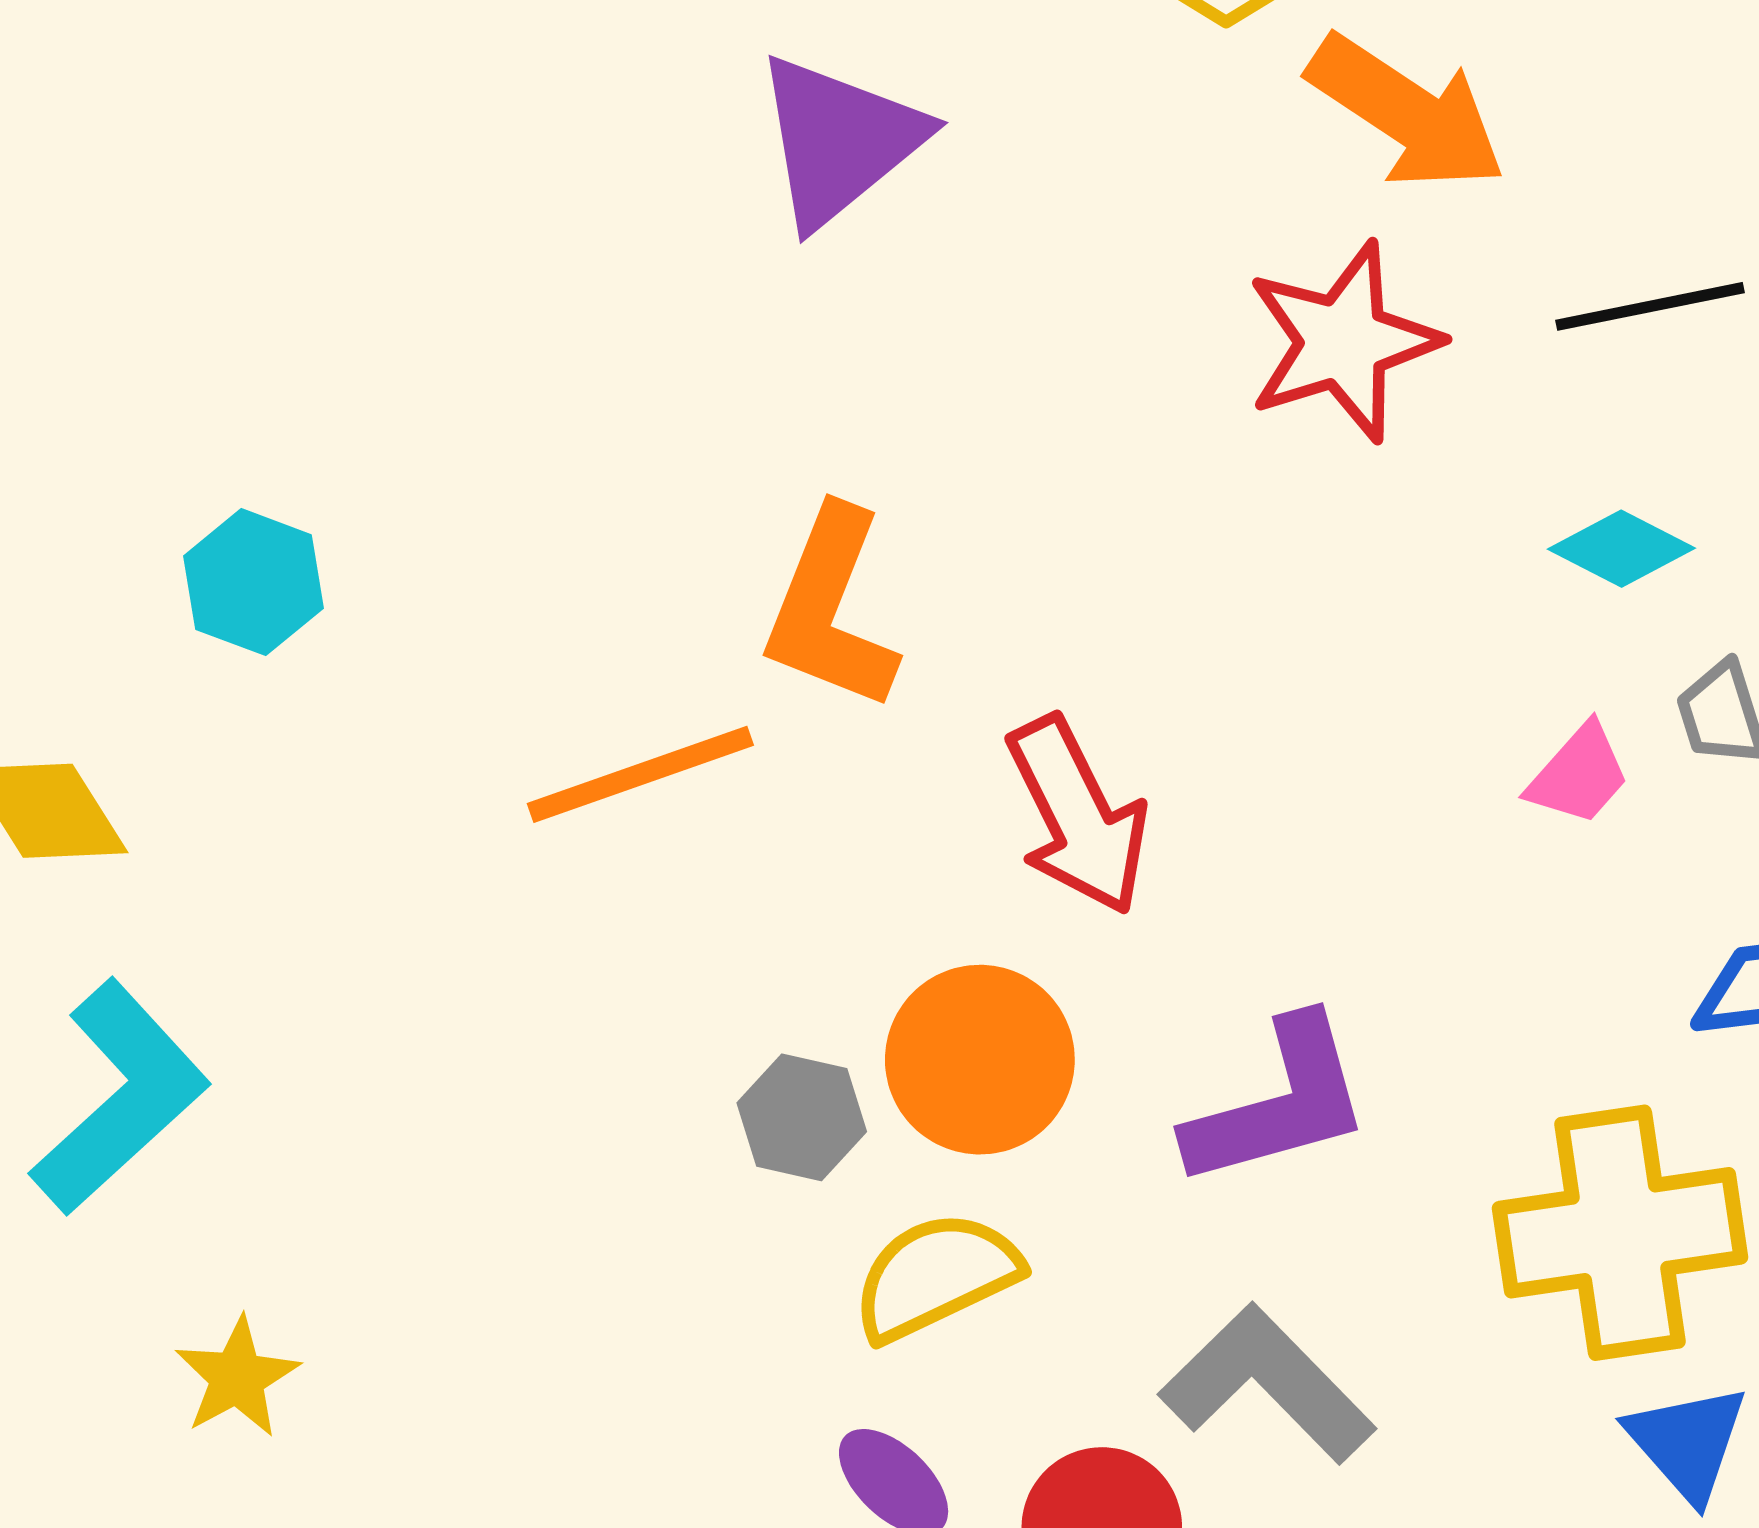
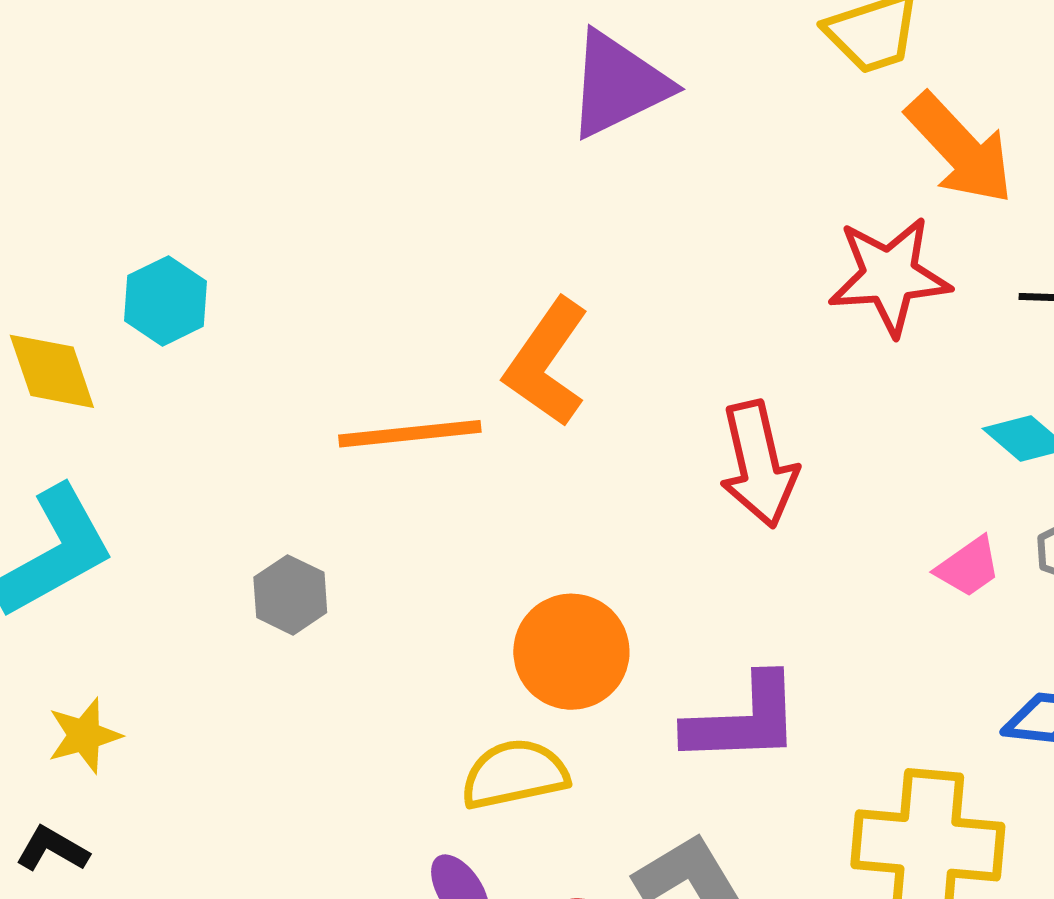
cyan hexagon: (253, 582) -> (165, 301), moved
red arrow: (1078, 816) -> (758, 464), moved
gray hexagon: (802, 1117) -> (290, 595), moved

